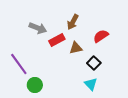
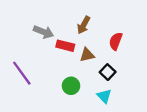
red semicircle: (101, 36) -> (116, 41), turned -35
red rectangle: (57, 40) -> (65, 46), turned 42
green circle: (35, 85) -> (71, 86), moved

